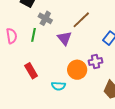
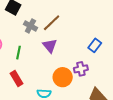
brown line: (81, 20) -> (52, 23), moved
green line: (34, 35) -> (18, 53), moved

